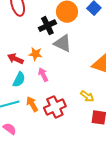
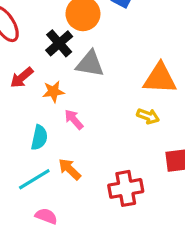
red arrow: (15, 59) -> (22, 78), moved, turned -49
yellow arrow: (87, 96) -> (148, 116), moved
red cross: (55, 107) -> (126, 188), moved, turned 30

